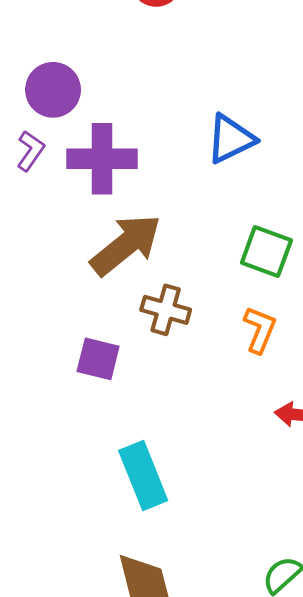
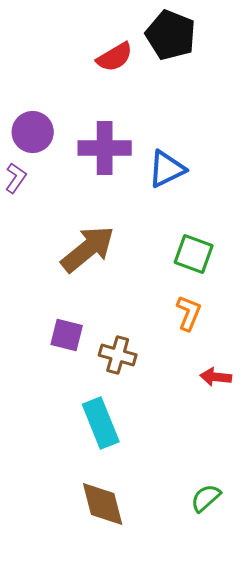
purple cross: (102, 159) -> (105, 148), moved
brown cross: (166, 310) -> (118, 355), moved

